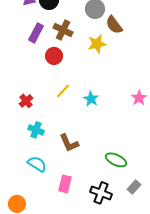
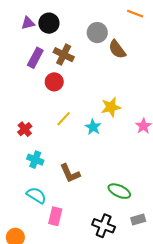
yellow star: (97, 44) -> (111, 107), moved
pink rectangle: (65, 184) -> (55, 216), moved
gray rectangle: (134, 187) -> (138, 219), turned 32

